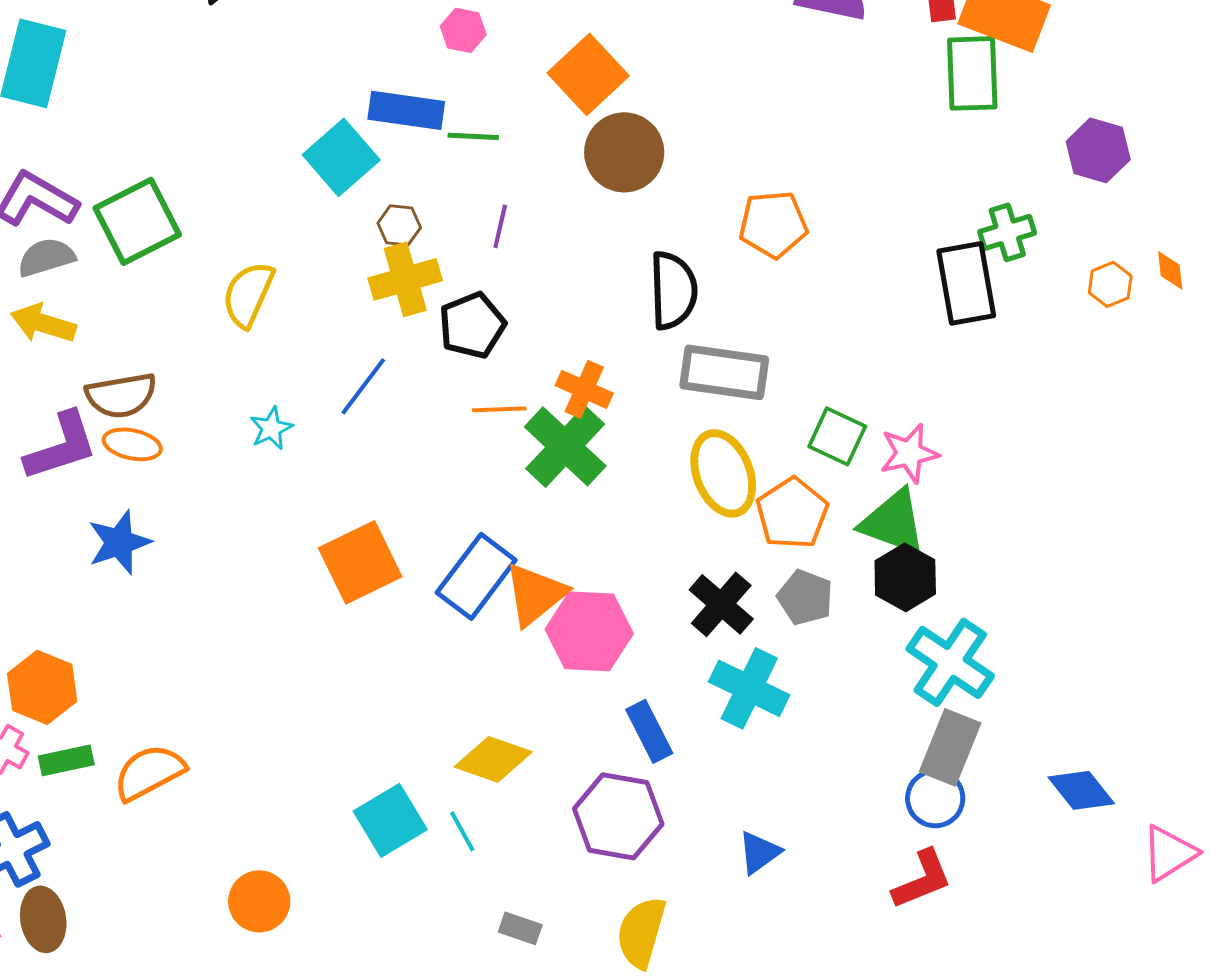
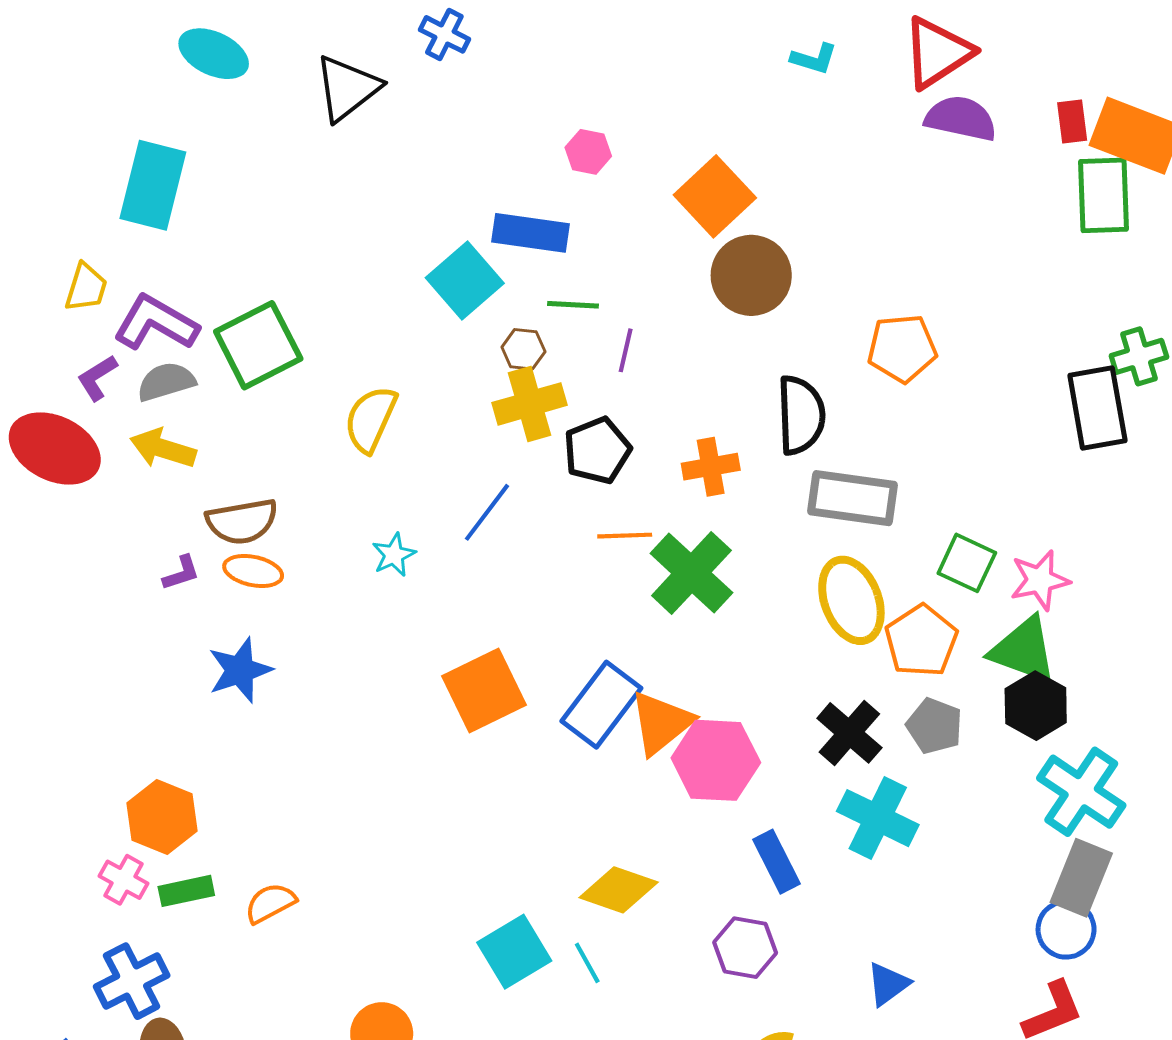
green line: (473, 136) -> (573, 305), moved
orange cross: (584, 389) -> (711, 467), moved, turned -34
purple L-shape: (61, 446) -> (181, 573), size x0.5
orange semicircle: (149, 772) -> (270, 903), size x0.7
purple hexagon: (618, 816) -> (745, 948), size x0.7

